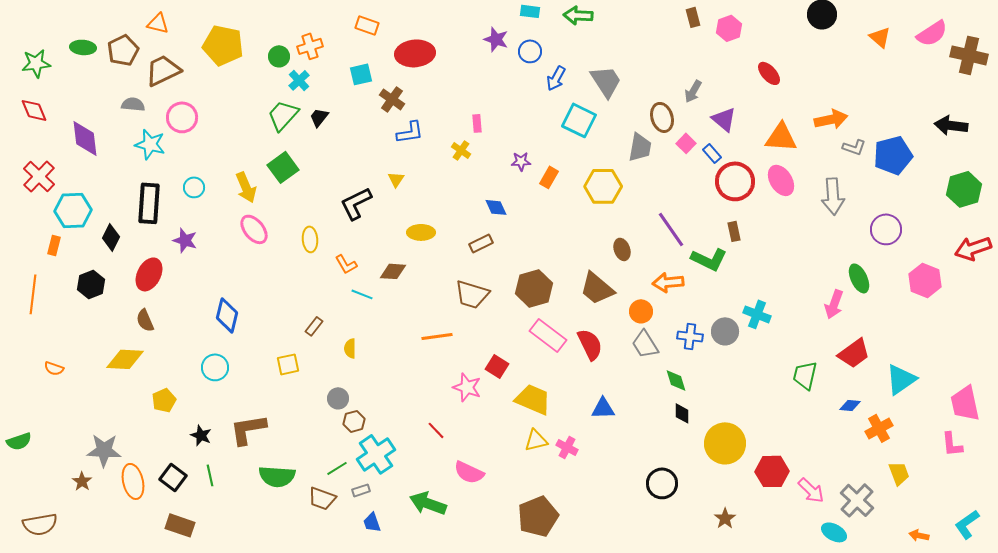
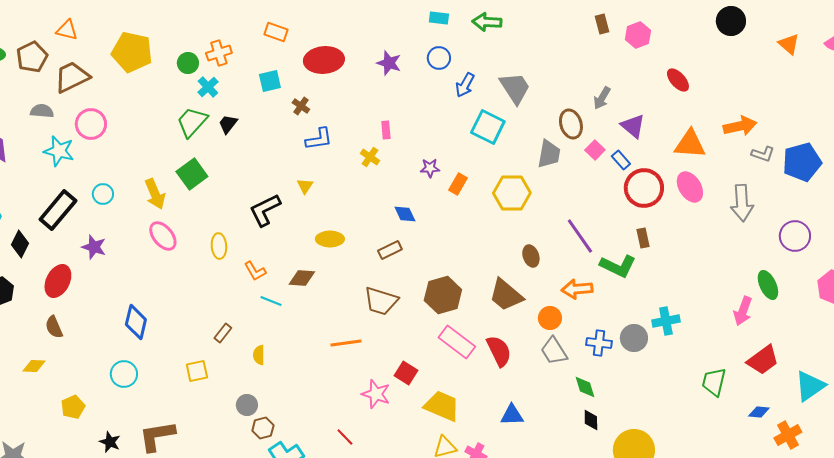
purple star: (496, 39) -> (389, 63), moved
brown cross: (392, 99) -> (301, 106), size x0.7
black rectangle: (149, 203) -> (58, 210), turned 36
cyan cross: (757, 314) -> (666, 321), turned -32
yellow diamond: (125, 359) -> (34, 366), size x0.6

